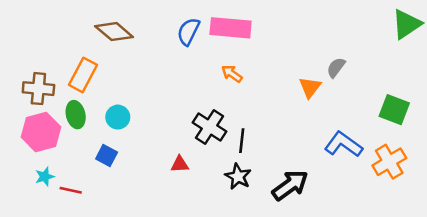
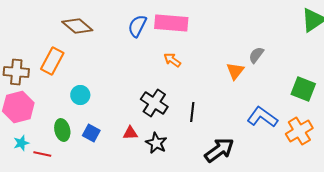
green ellipse: (76, 115) -> (62, 130), moved
black line: (242, 141) -> (192, 112), moved
blue square: (107, 156) -> (91, 133), moved
black star: (238, 177) -> (156, 143), moved

